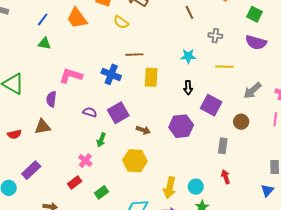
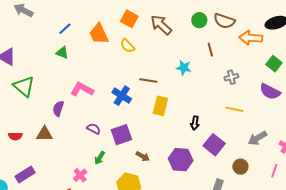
yellow semicircle: (121, 22) -> (127, 46), moved
gray cross: (215, 36) -> (231, 77), turned -32
cyan star: (188, 56) -> (184, 68), moved

